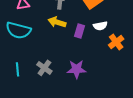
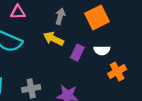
gray cross: (44, 68) -> (31, 88), turned 35

